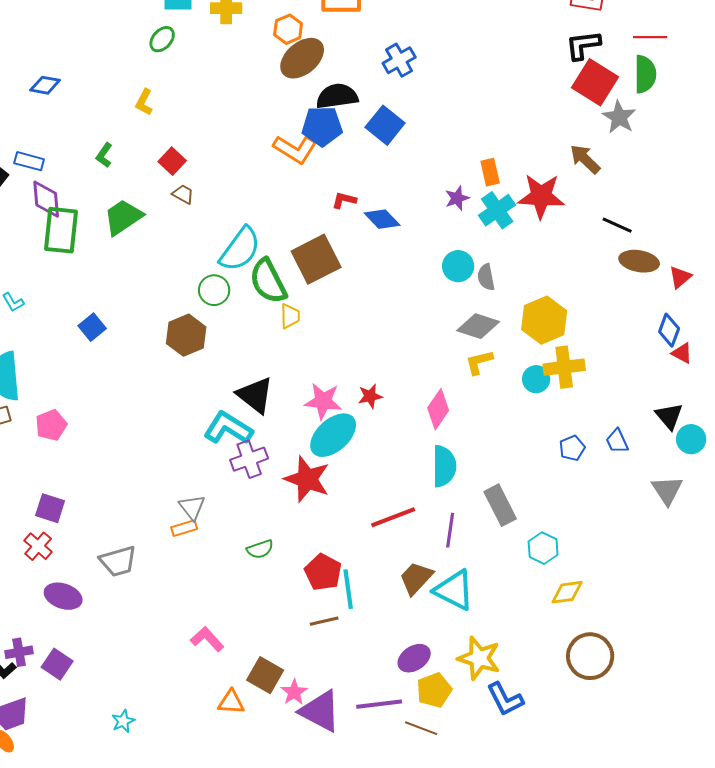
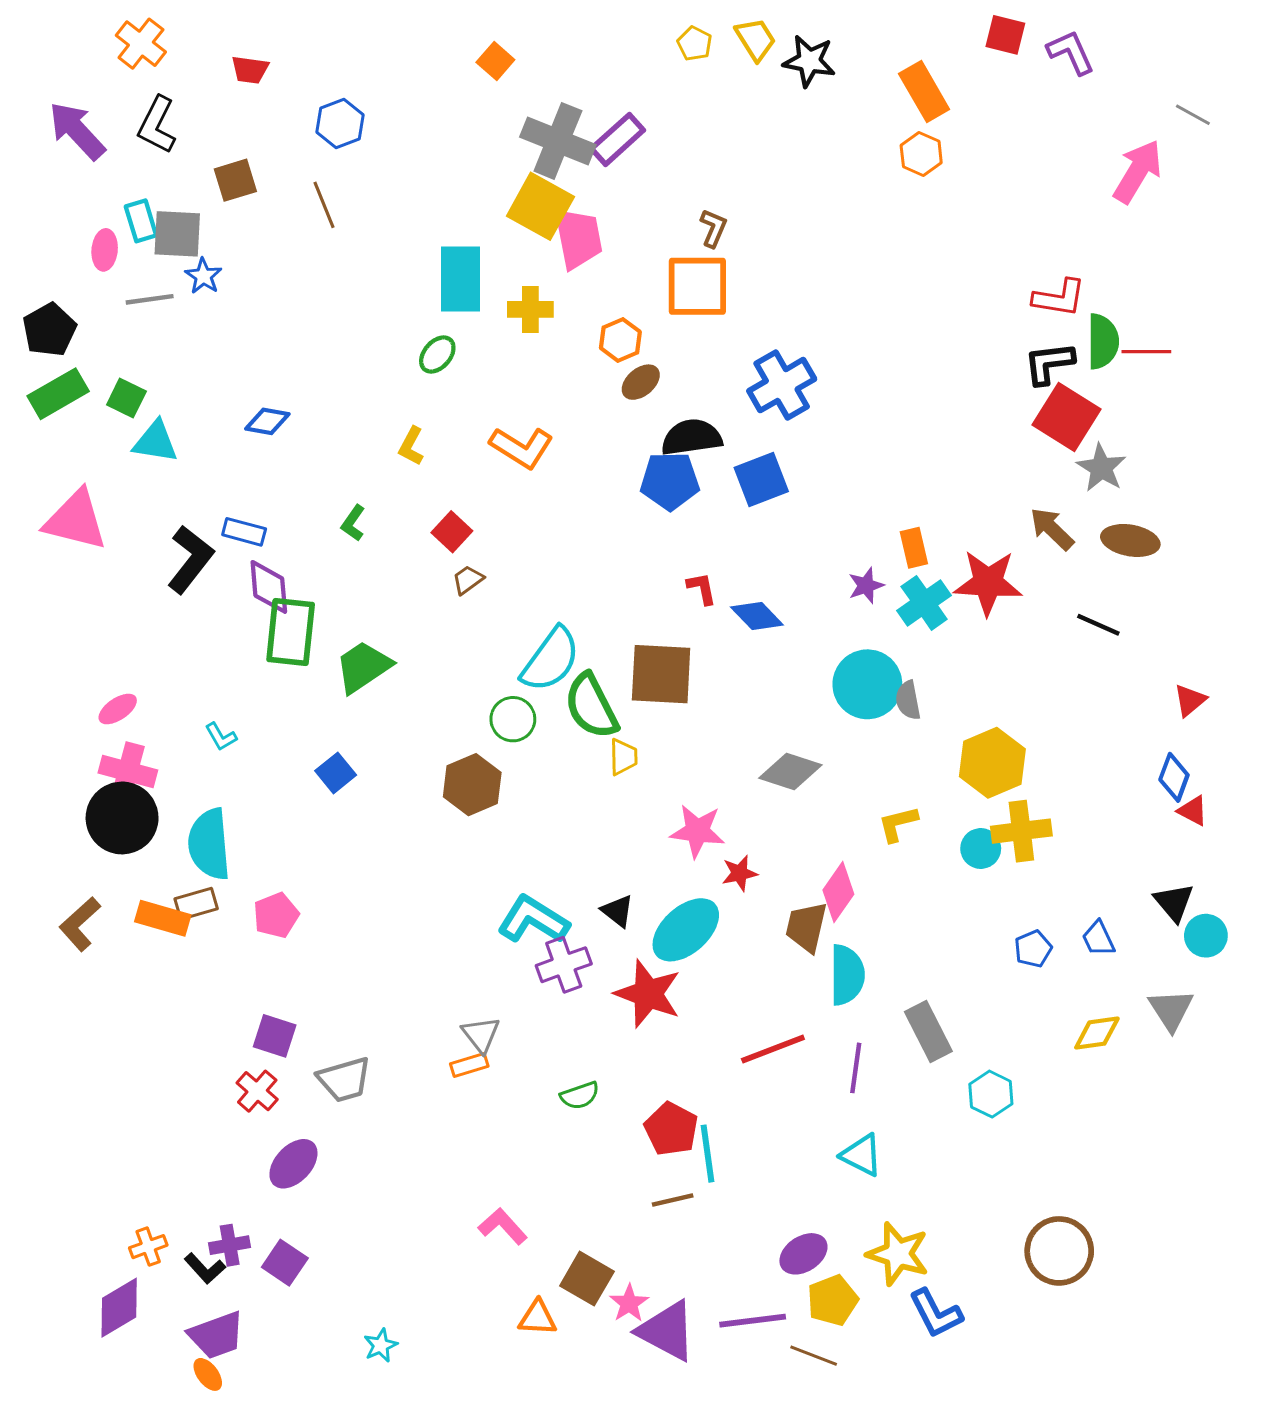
brown ellipse: (302, 58) -> (641, 382), size x0.6
blue cross: (399, 60) -> (782, 385), size x1.4
green semicircle: (645, 74) -> (1103, 341), moved
blue square: (385, 125) -> (761, 479), turned 30
orange L-shape: (295, 149) -> (522, 447), moved
brown trapezoid: (183, 194) -> (468, 580), turned -65
red L-shape: (344, 200) -> (702, 588), turned 65
green trapezoid: (123, 217) -> (363, 667), moved
brown square: (316, 259) -> (661, 674), turned 30
brown ellipse: (639, 261) -> (1130, 540), moved
cyan circle: (458, 266) -> (867, 684), size x1.5
gray diamond: (478, 326) -> (790, 771), moved
black triangle: (255, 395) -> (617, 911), moved, size x0.6
pink star: (323, 401) -> (697, 831), moved
gray trapezoid: (118, 561) -> (344, 1080), moved
brown trapezoid: (416, 578) -> (806, 927), moved, turned -30
cyan triangle: (454, 590) -> (862, 1155), size x0.7
yellow diamond: (567, 592) -> (1097, 1033), moved
purple ellipse: (63, 596) -> (293, 1164), turned -66

